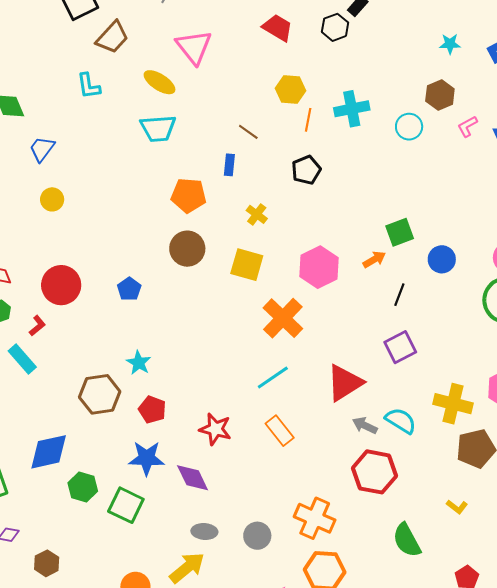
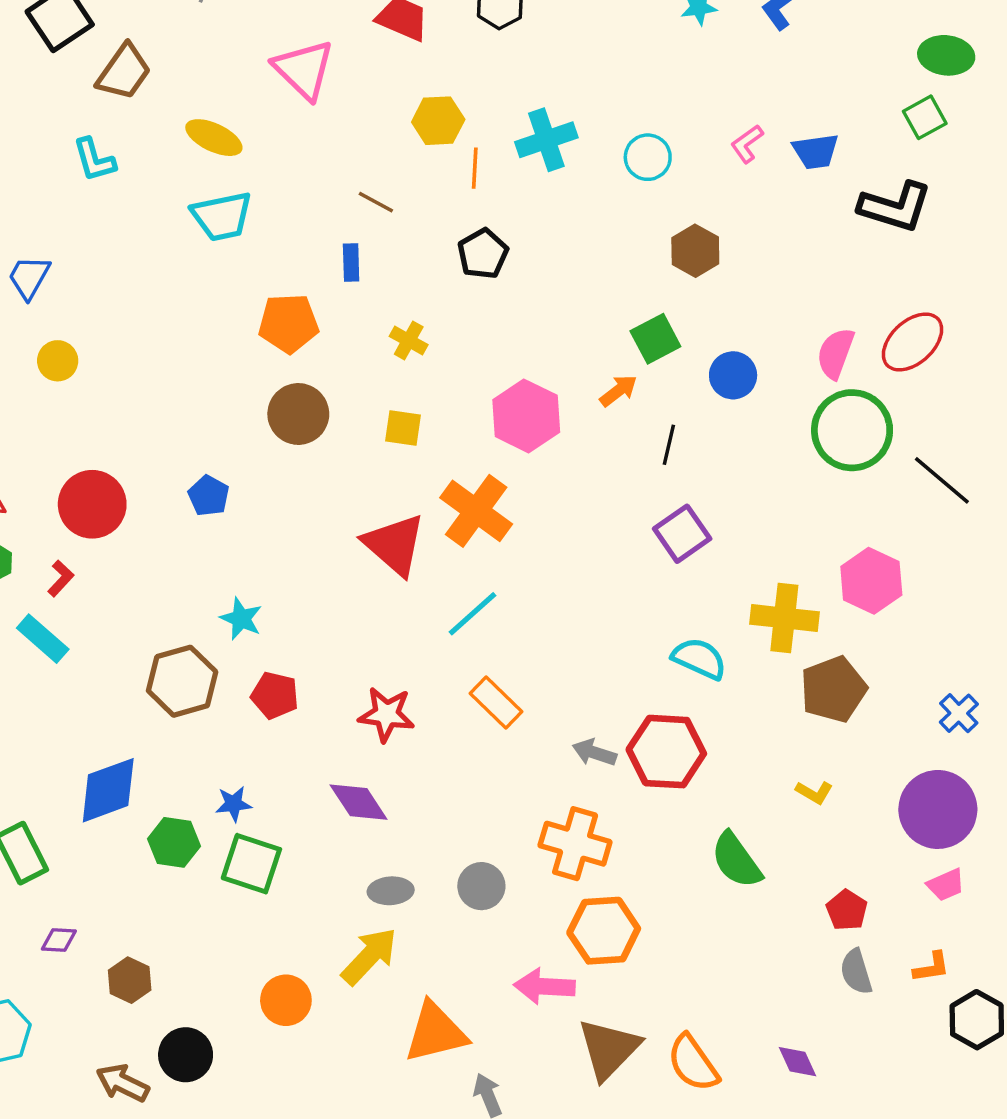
pink triangle: (194, 47) -> (304, 69), moved
brown hexagon: (440, 95) -> (695, 251), moved
yellow square: (247, 265) -> (403, 428), size x0.7
red triangle: (345, 383) -> (394, 545), moved, turned -39
gray arrow: (365, 425) -> (594, 753), moved
blue star: (147, 458) -> (233, 804), moved, size x0.6

